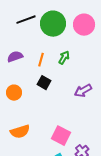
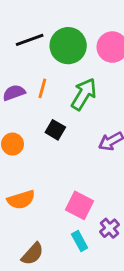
green arrow: (64, 58) -> (84, 94), size x1.6
orange line: (41, 60) -> (42, 88), moved

